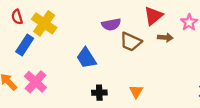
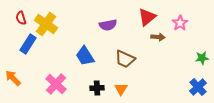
brown trapezoid: (131, 42) -> (125, 59), moved
pink cross: (35, 82) -> (56, 84), moved
orange triangle: (136, 92) -> (121, 89), moved

